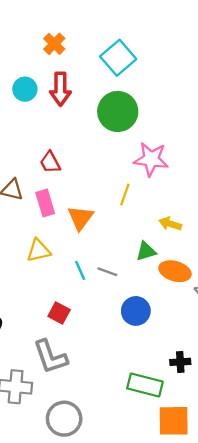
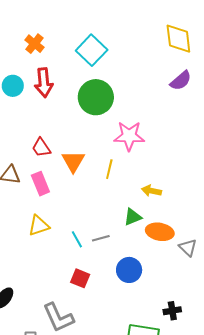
orange triangle: (80, 218) -> (73, 161), moved
gray line: (107, 272) -> (101, 238), turned -30
red square: (59, 313) -> (80, 278), moved

